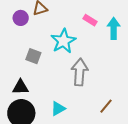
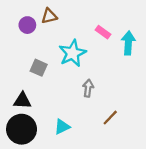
gray arrow: (80, 72) -> (88, 88), size x0.6
brown line: (106, 106) -> (110, 118), moved

